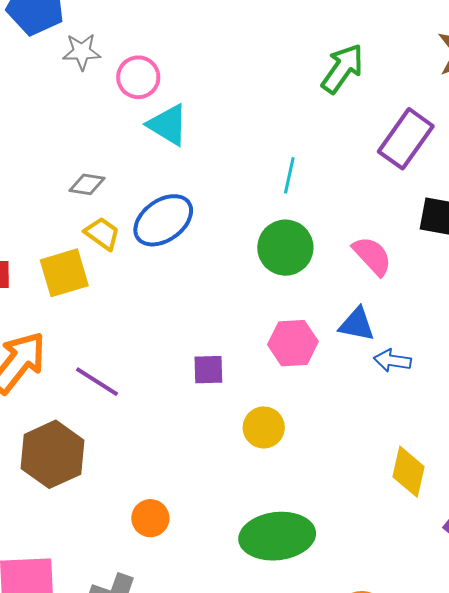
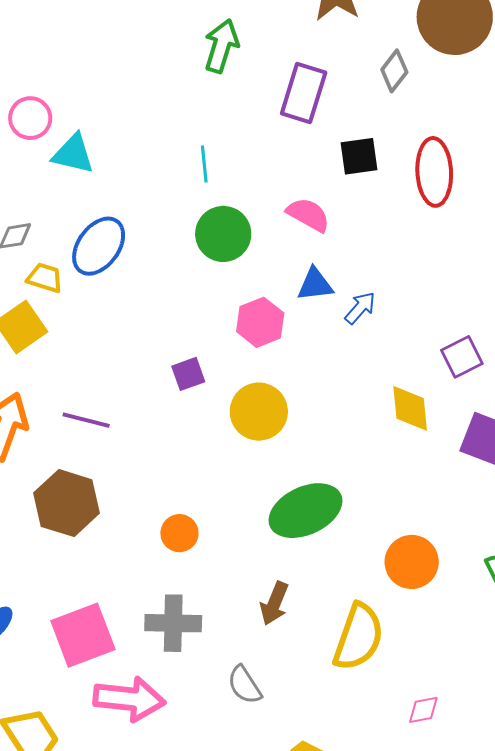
blue arrow: (392, 361) -> (360, 308), turned 141
yellow circle: (264, 427) -> (259, 412), size x1.4

